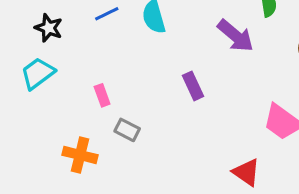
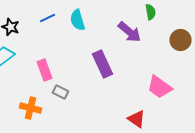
purple rectangle: (193, 86) -> (102, 64), size x1.5
pink rectangle: (102, 95) -> (44, 70), size x1.5

